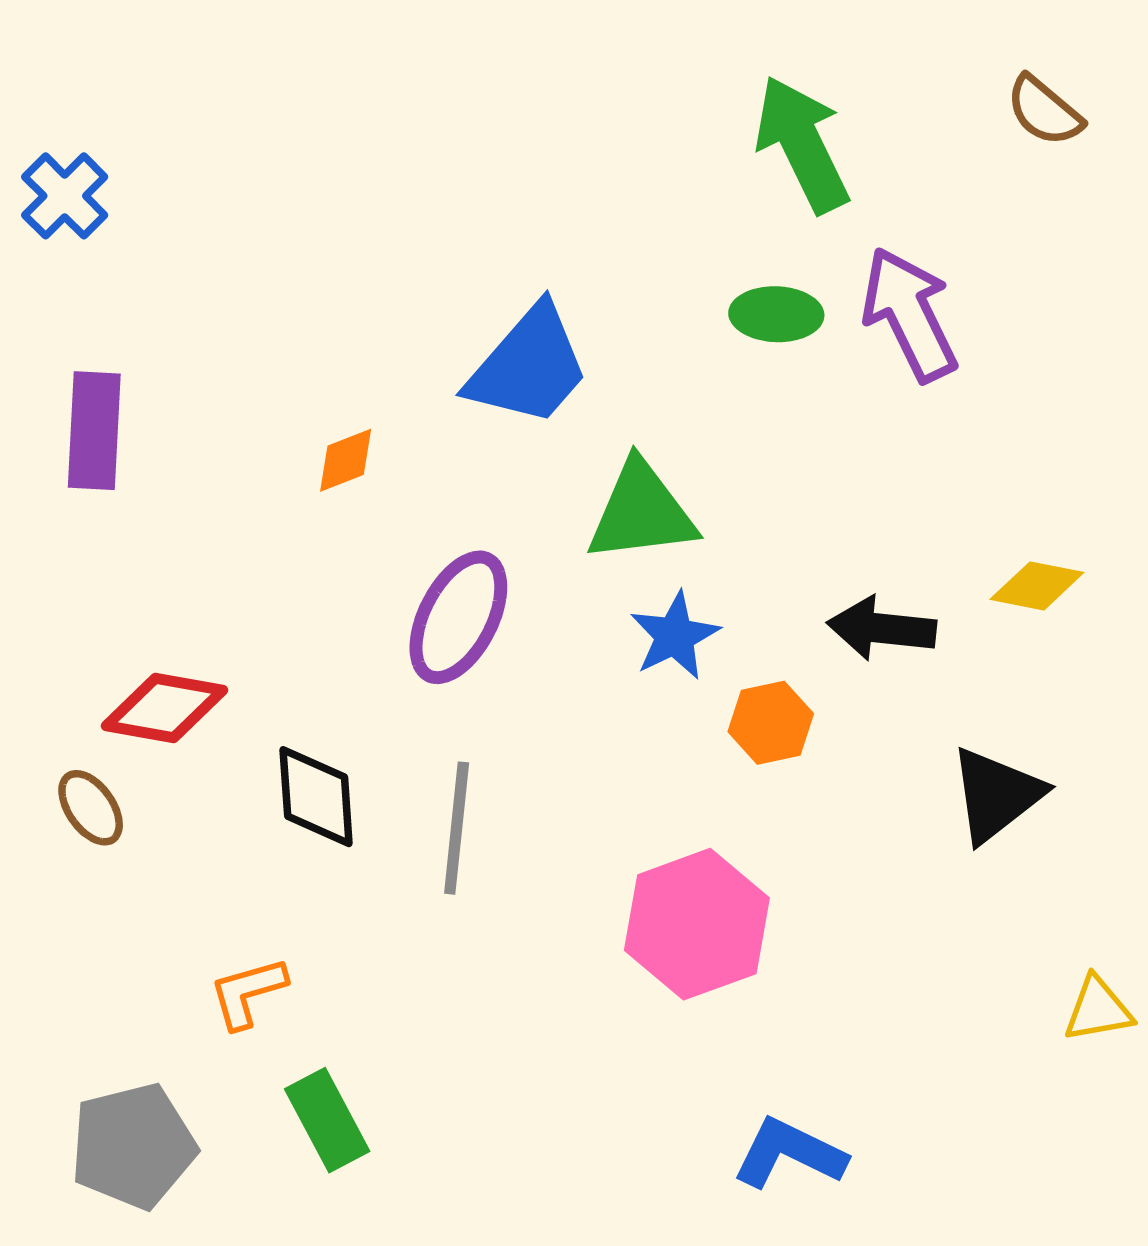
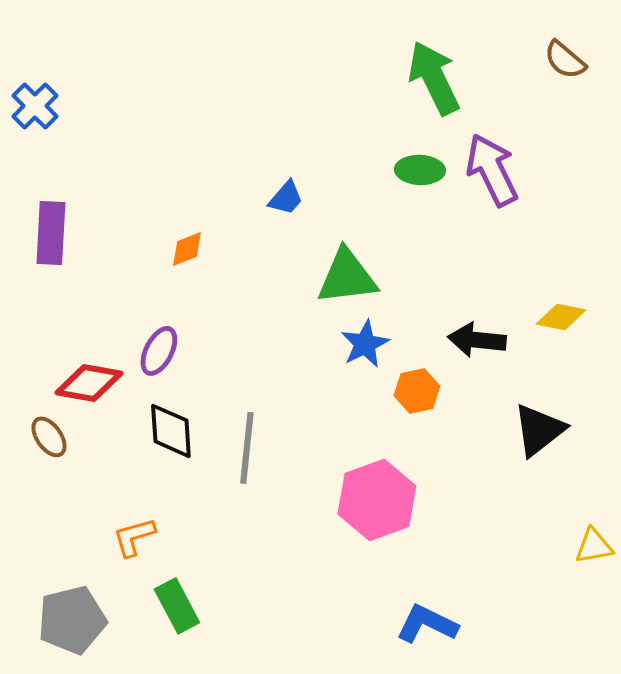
blue trapezoid: (529, 366) -> (286, 198), size x0.5
purple ellipse: (458, 617) -> (159, 351), moved, size x0.7

